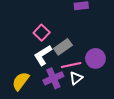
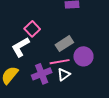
gray rectangle: (63, 47) -> (64, 44), moved
white L-shape: (43, 55) -> (20, 47), moved

